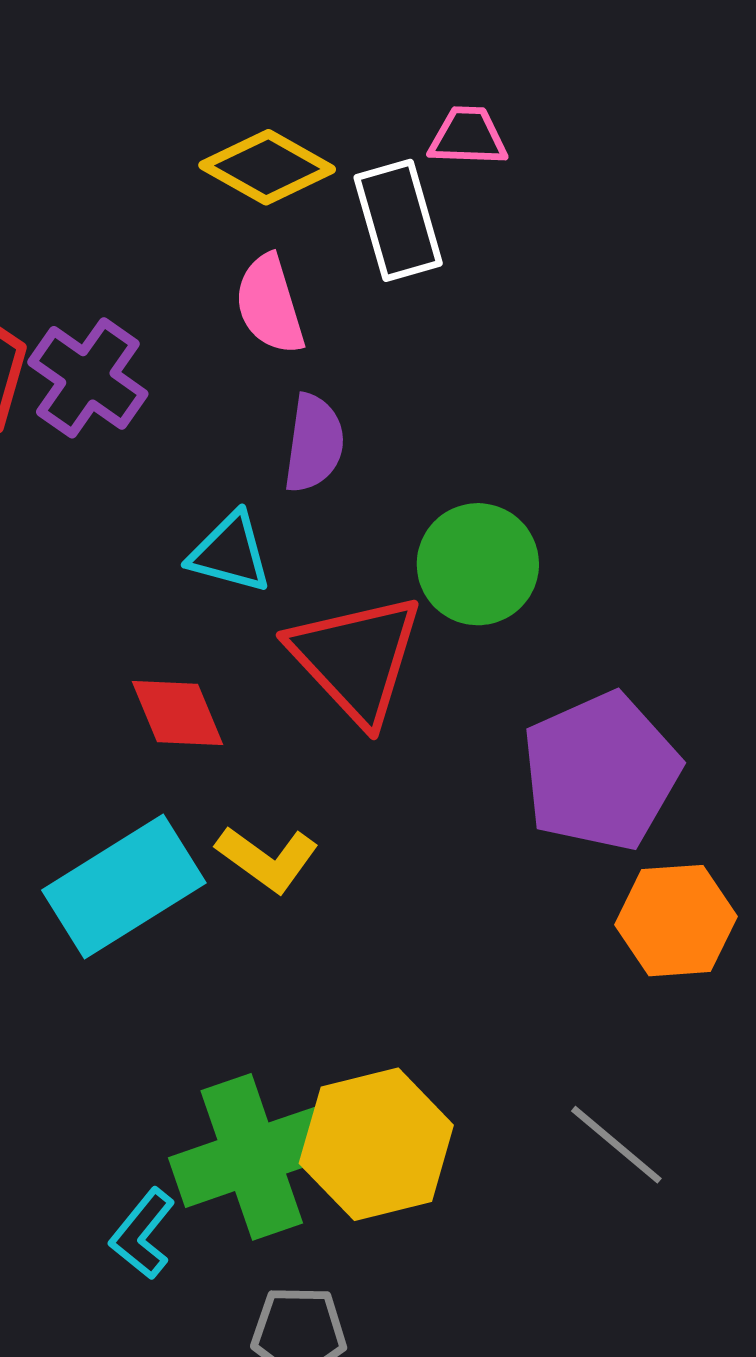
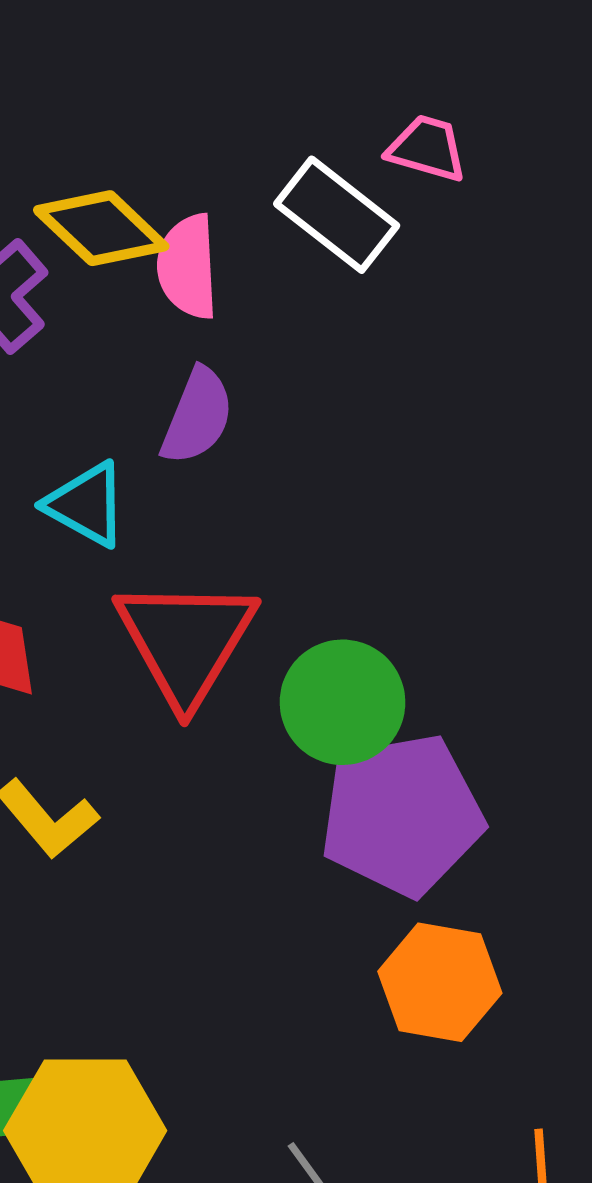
yellow diamond: (267, 167) -> (101, 228), moved
white rectangle: (398, 220) -> (337, 215), turned -50
green circle: (478, 564) -> (343, 702), moved

